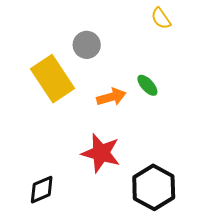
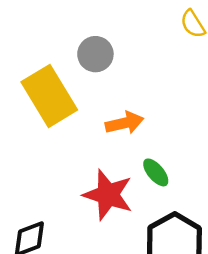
green ellipse: (147, 85) -> (156, 172), moved

